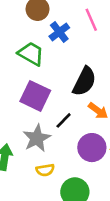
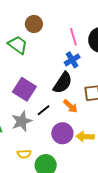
blue cross: (59, 32) -> (72, 60), moved
green trapezoid: (31, 54) -> (18, 45), moved
yellow semicircle: (45, 170) -> (24, 154), moved

